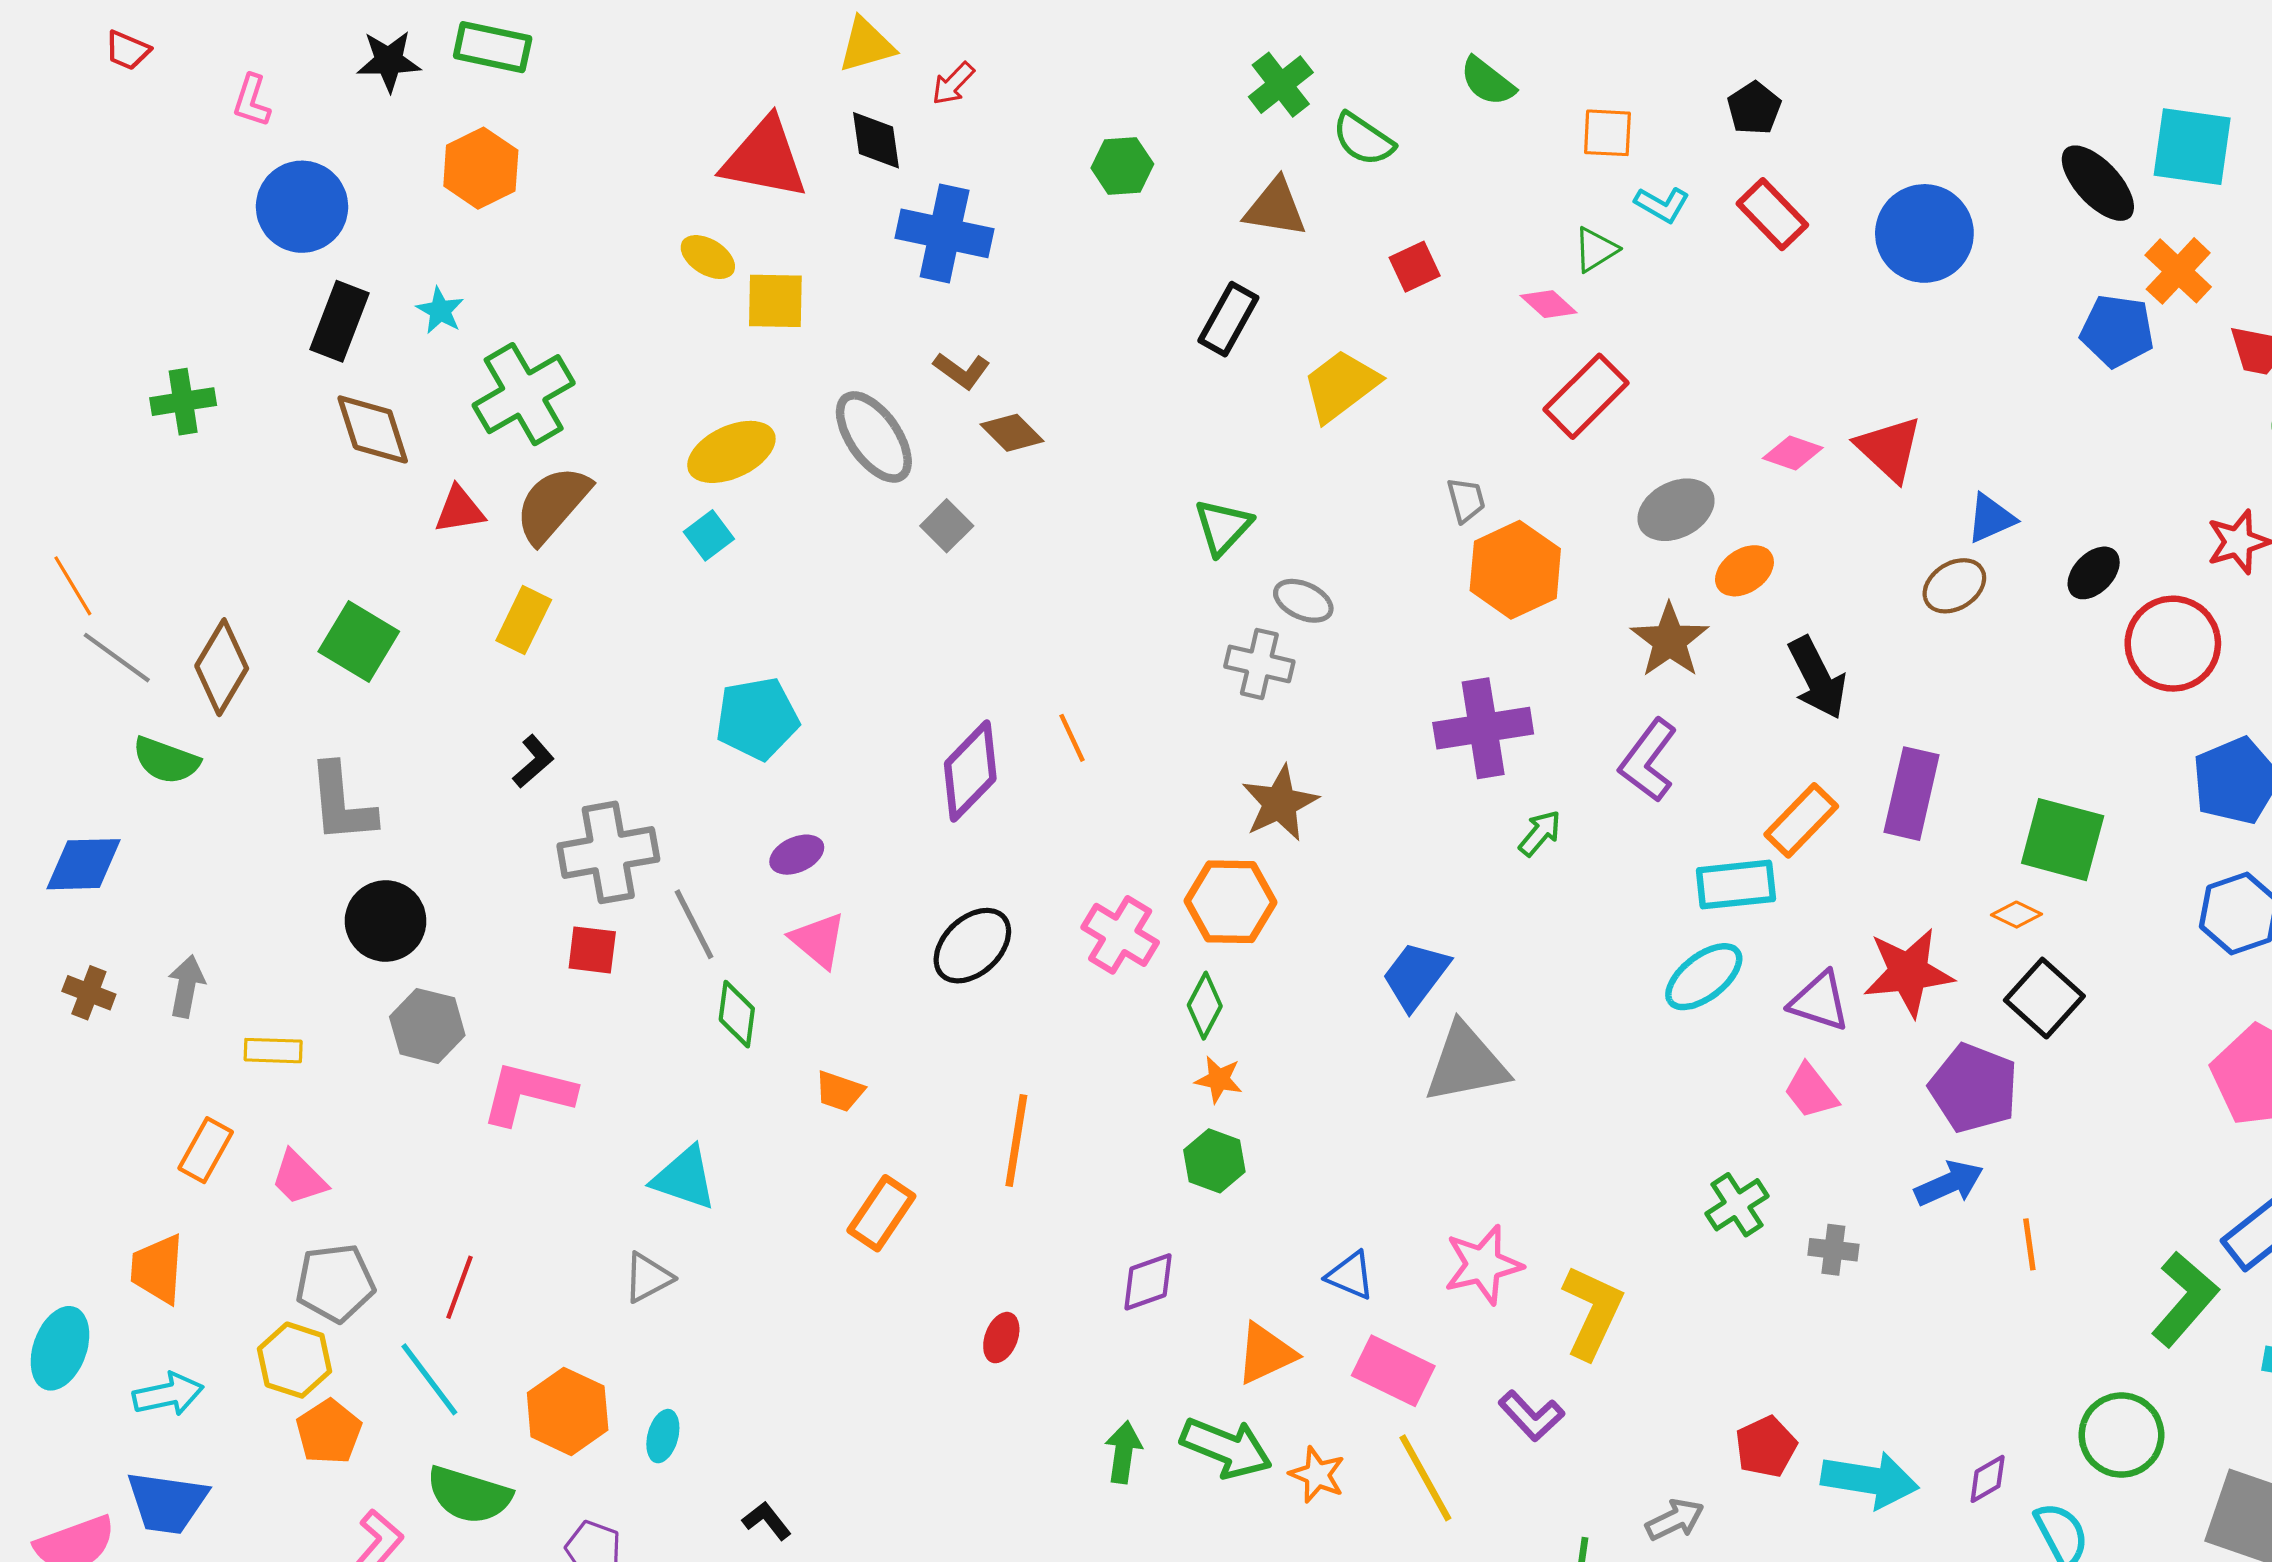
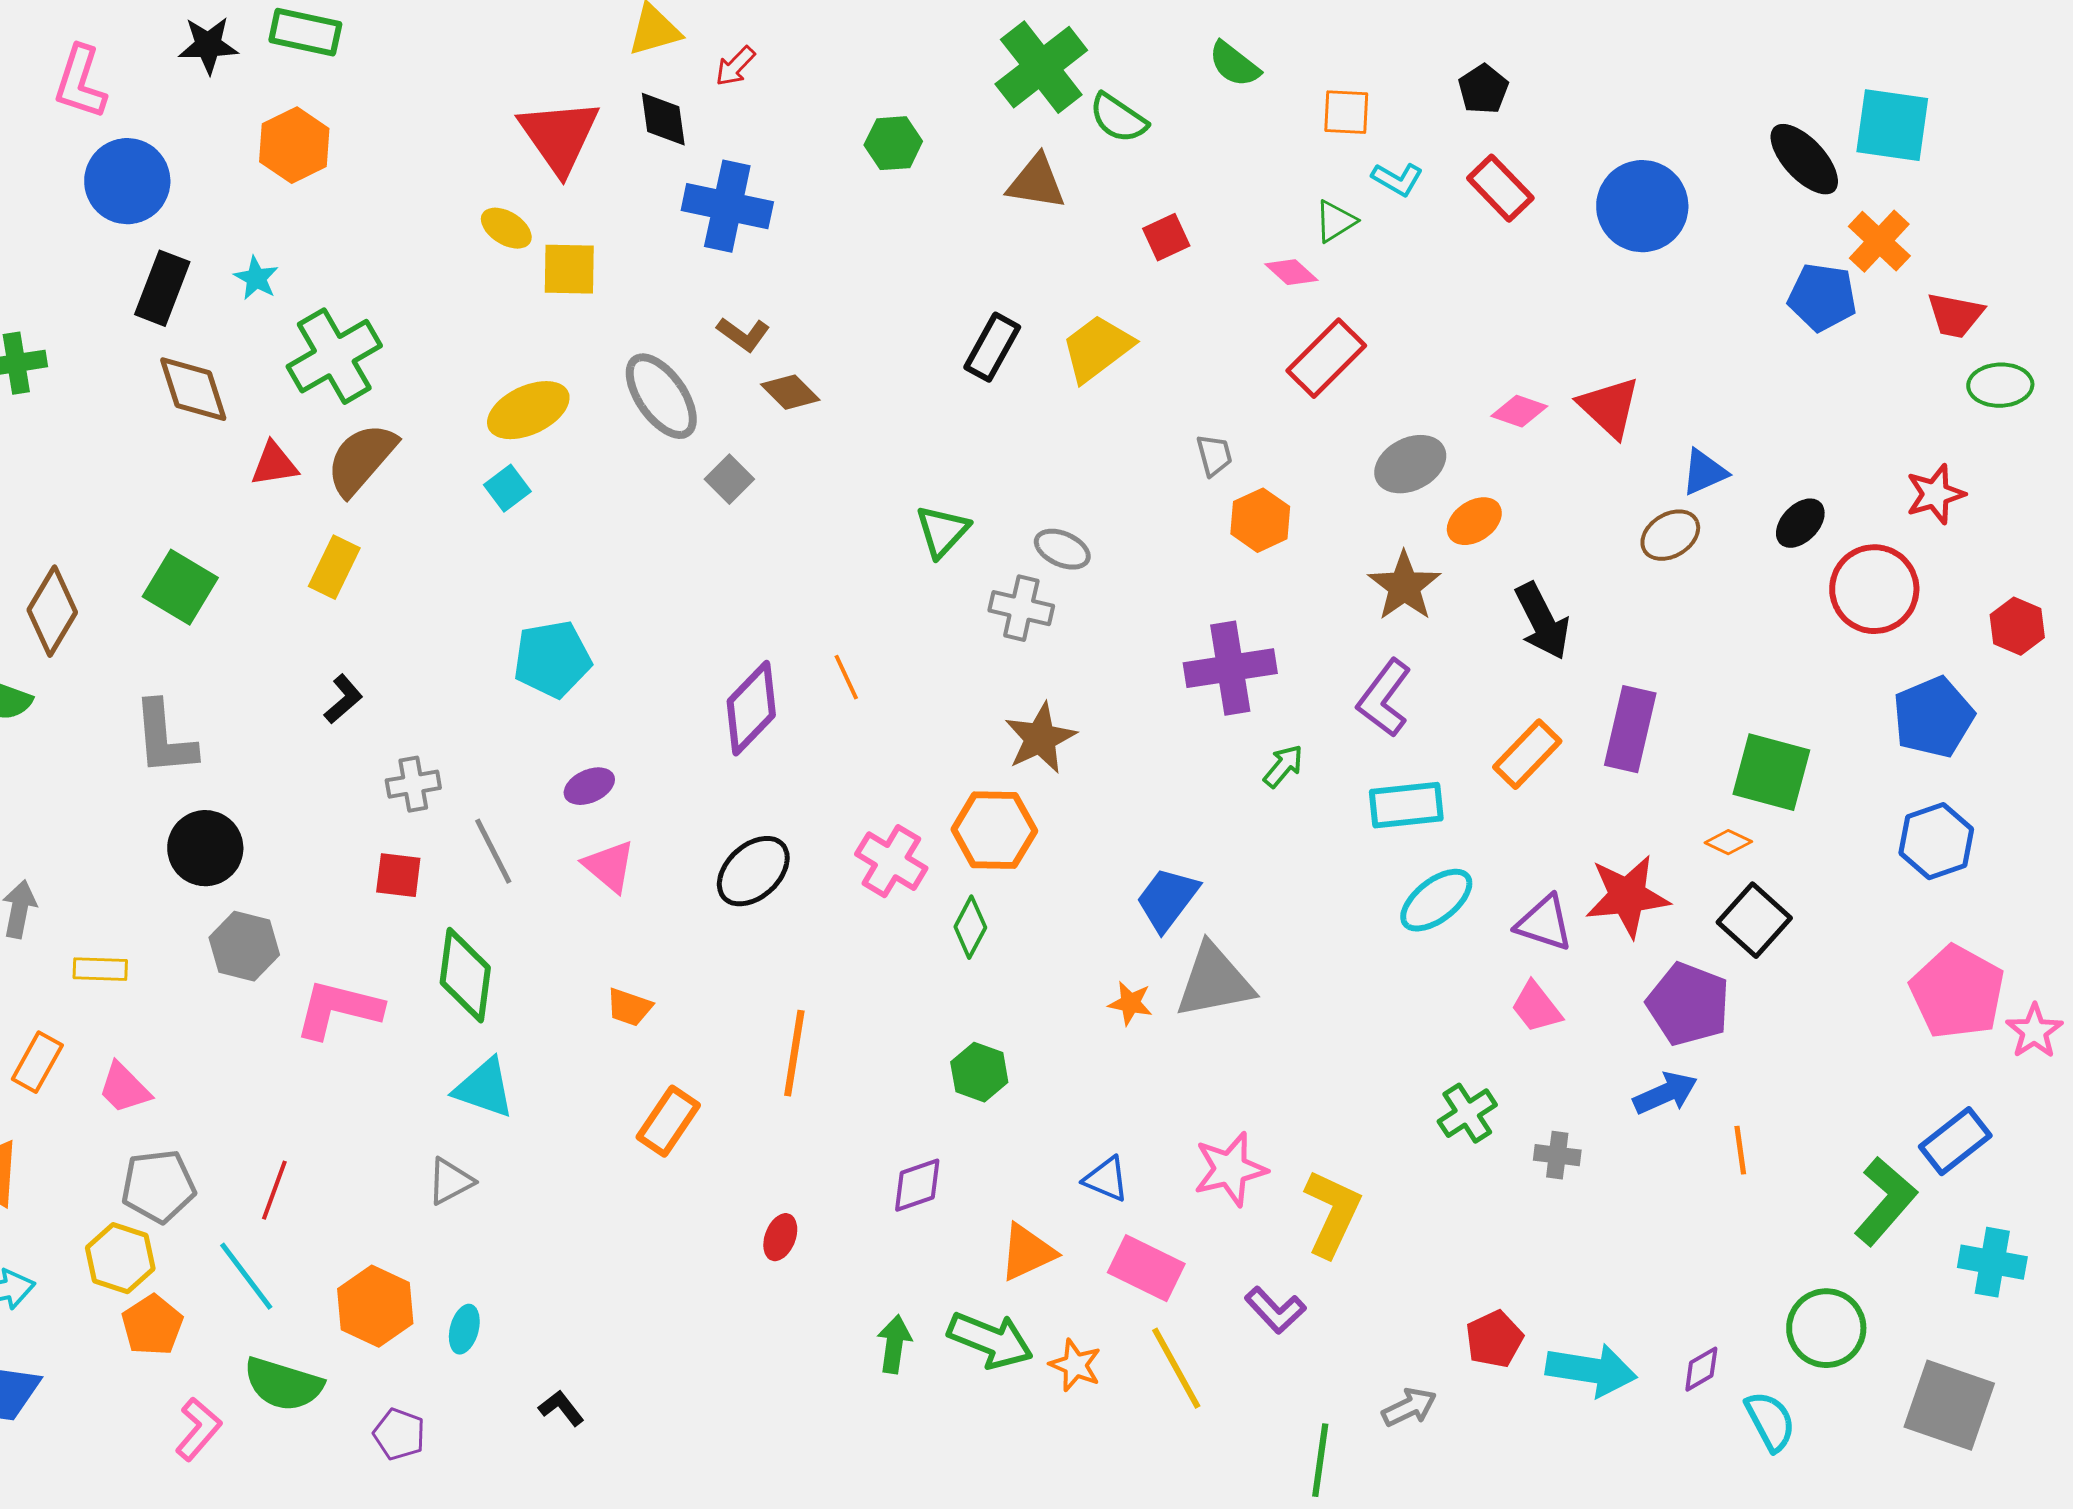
green cross: (1281, 85) -> (1041, 67), size x1.5
pink L-shape: (252, 101) -> (80, 82), size x1.5
red triangle: (765, 158) -> (559, 136), turned 44
black rectangle: (1228, 319) -> (992, 347), moved
green triangle: (1223, 527) -> (942, 531), moved
orange hexagon: (1515, 570) -> (1260, 520), size x0.7
gray cross: (608, 852) -> (413, 784), size x0.6
cyan rectangle: (1736, 885) -> (1406, 805), moved
green diamond: (737, 1014) -> (465, 975), moved, size x1.5
orange star: (1219, 1079) -> (1130, 1003), moved

